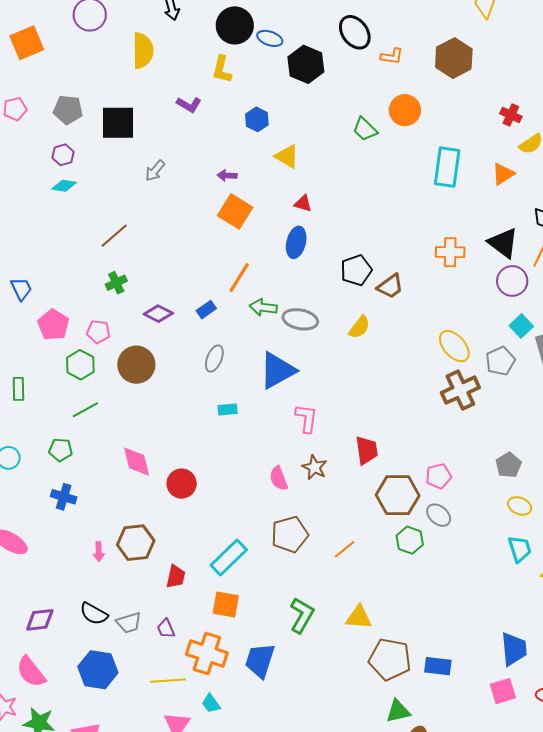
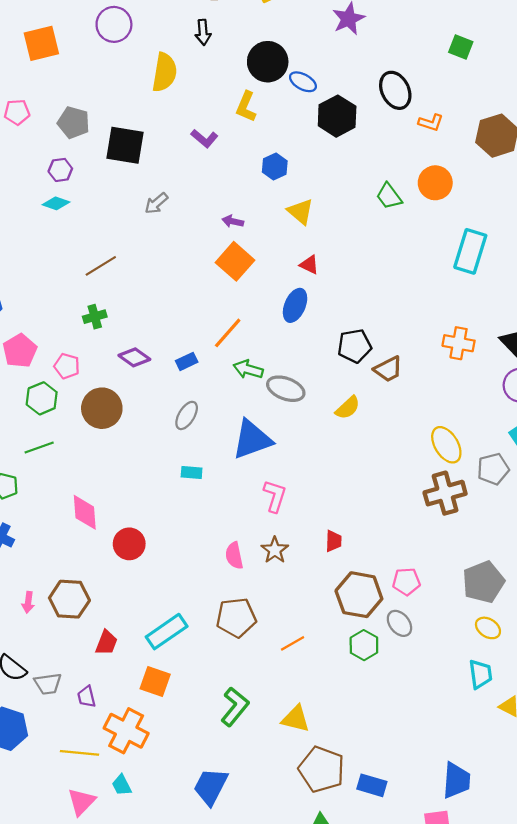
red trapezoid: (367, 450) -> (334, 541), size x0.7
gray pentagon: (509, 465) -> (483, 582), size x1.5
blue trapezoid: (260, 660) -> (211, 786), moved

